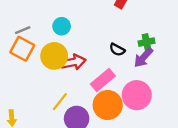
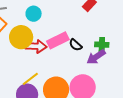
pink rectangle: (103, 80) -> (58, 40), moved
yellow line: (60, 102) -> (30, 79), moved

